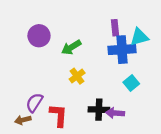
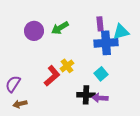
green arrow: (71, 47) -> (60, 28), moved
cyan square: (131, 83) -> (101, 74), moved
purple semicircle: (34, 103) -> (13, 84), moved
red L-shape: (59, 115) -> (52, 76), moved, turned 45

